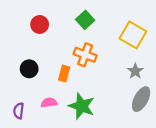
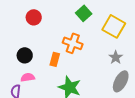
green square: (85, 20) -> (84, 13), moved
pink semicircle: (49, 103) -> (28, 77), moved

